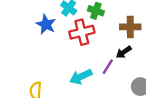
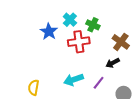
brown cross: (130, 27) -> (121, 42), turned 30
purple line: (108, 67) -> (99, 83), moved

